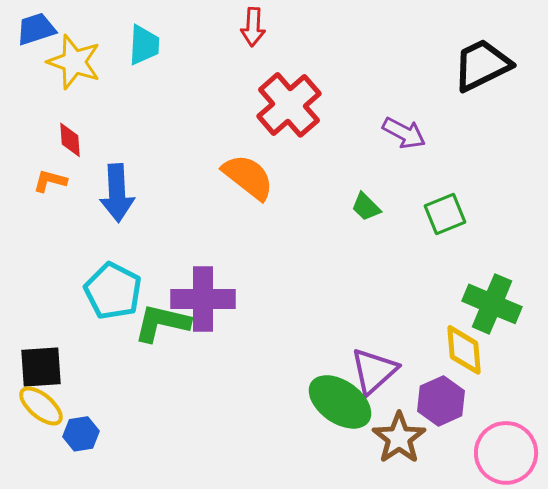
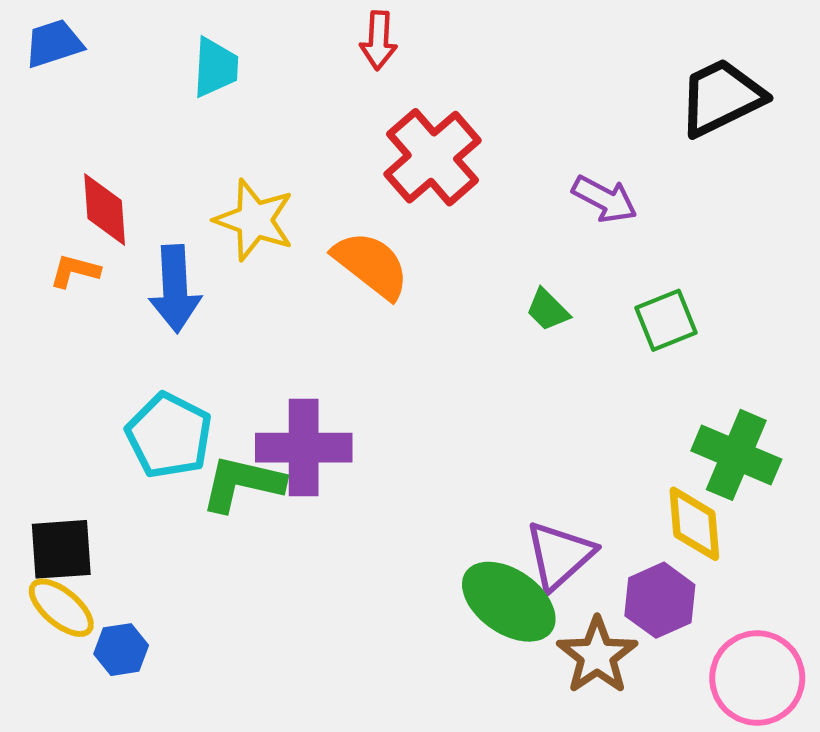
yellow star: (74, 62) -> (254, 220), moved
red diamond: (70, 140) -> (105, 210), size x1.4

